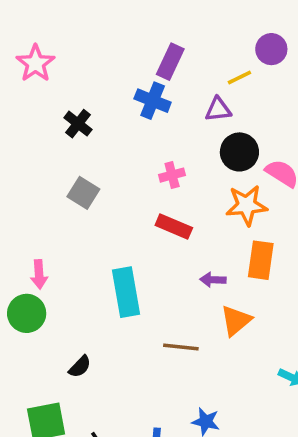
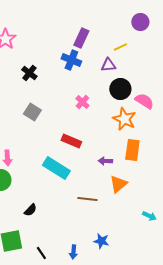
purple circle: (271, 49) -> (140, 22), moved
pink cross: (172, 175) -> (82, 102), turned -32
orange star: (247, 205) -> (124, 119), turned 30
red rectangle: (174, 226) -> (71, 141), moved
cyan rectangle: (126, 292) -> (56, 168), turned -48

